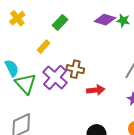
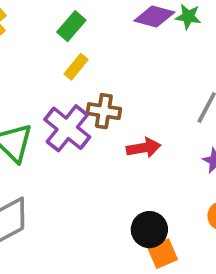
yellow rectangle: (44, 47) -> (76, 67), moved

